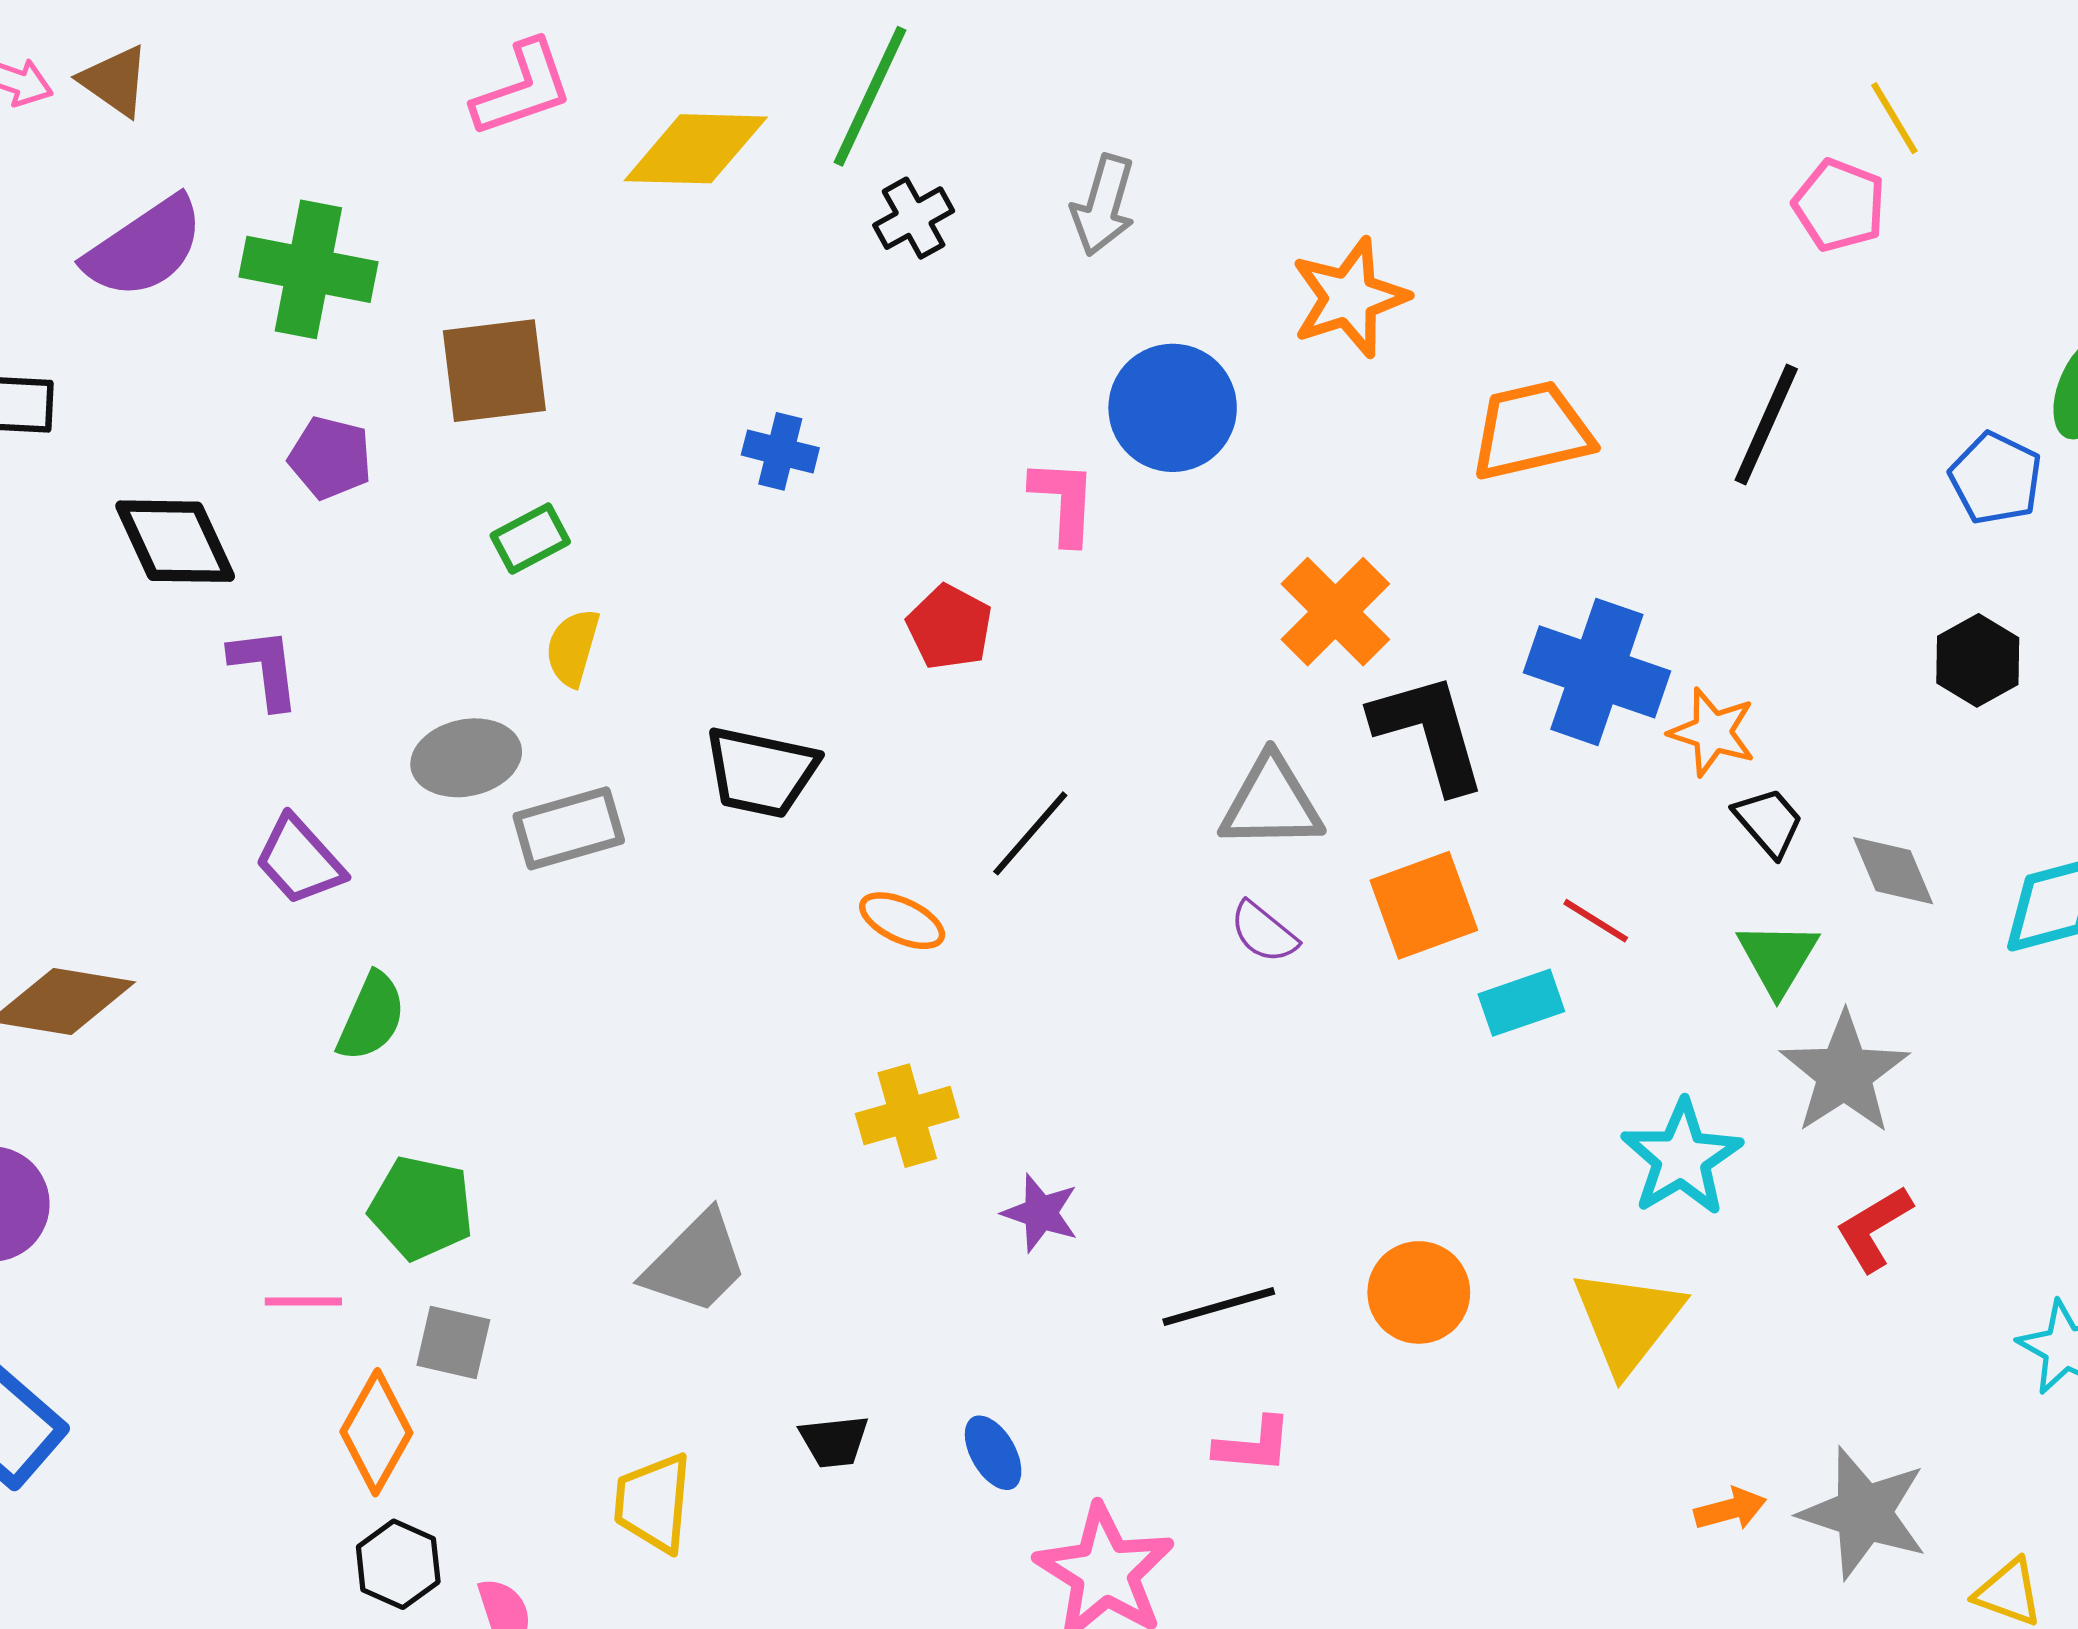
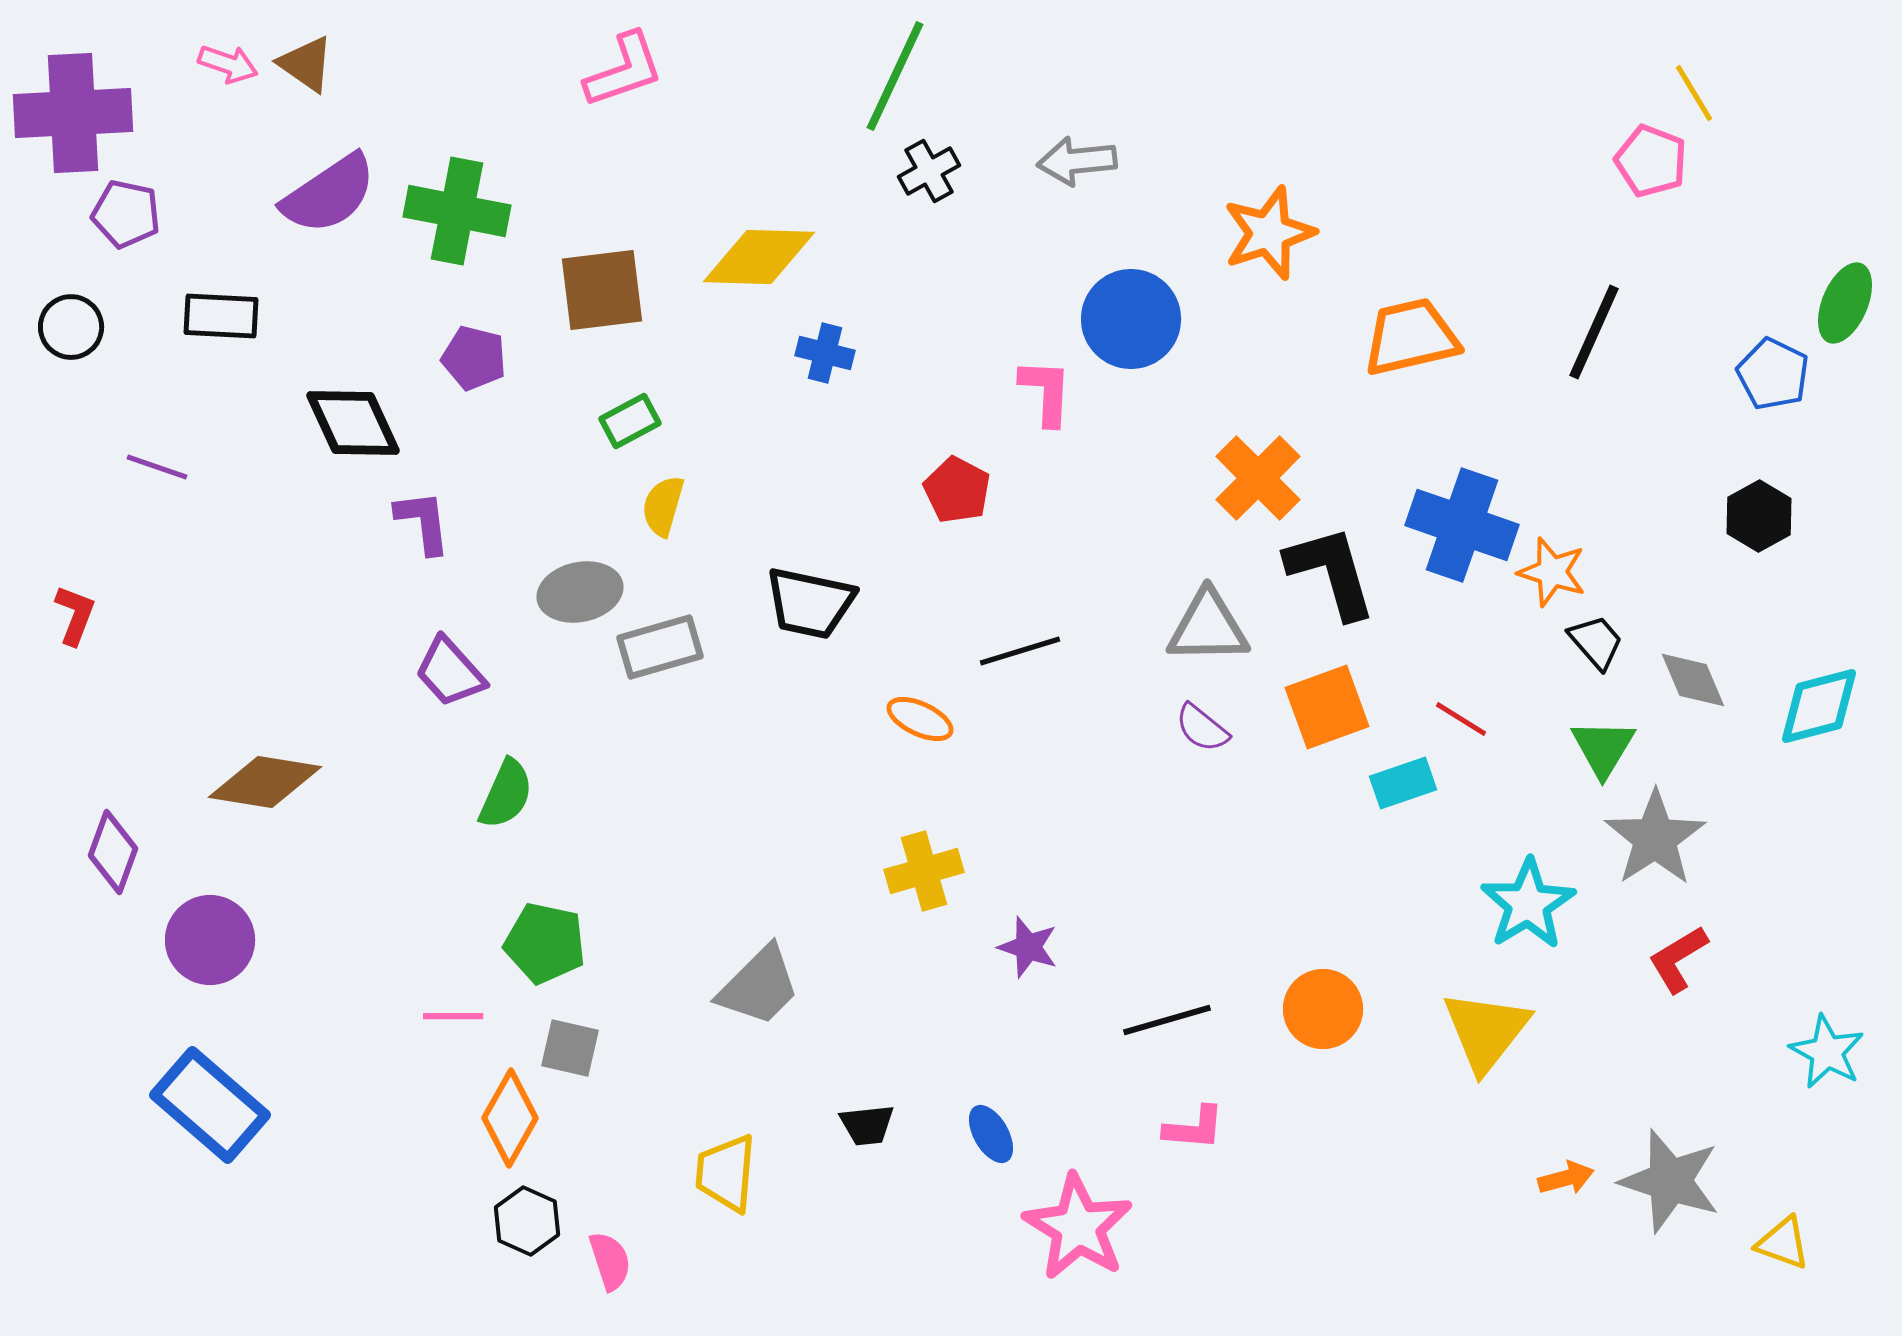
yellow diamond: (696, 149) -> (759, 257), moved
gray arrow: (1103, 205) -> (1077, 161), turned 68
black line: (1030, 833) -> (1020, 651), turned 32

